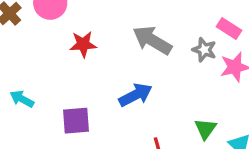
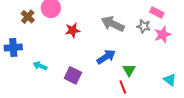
purple square: (76, 121) -> (73, 75), turned 36
green triangle: (205, 129) -> (129, 70), moved

